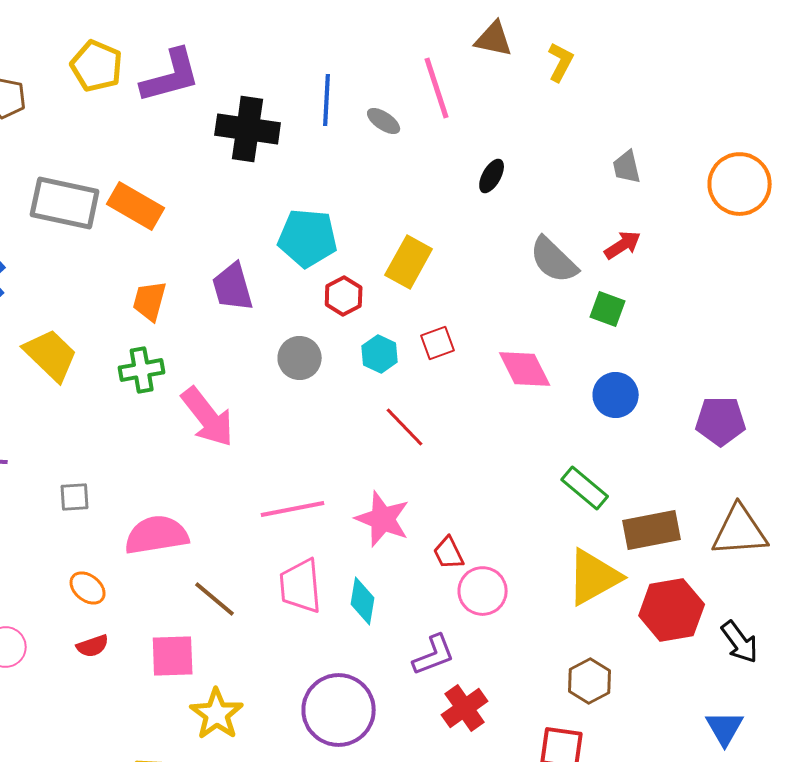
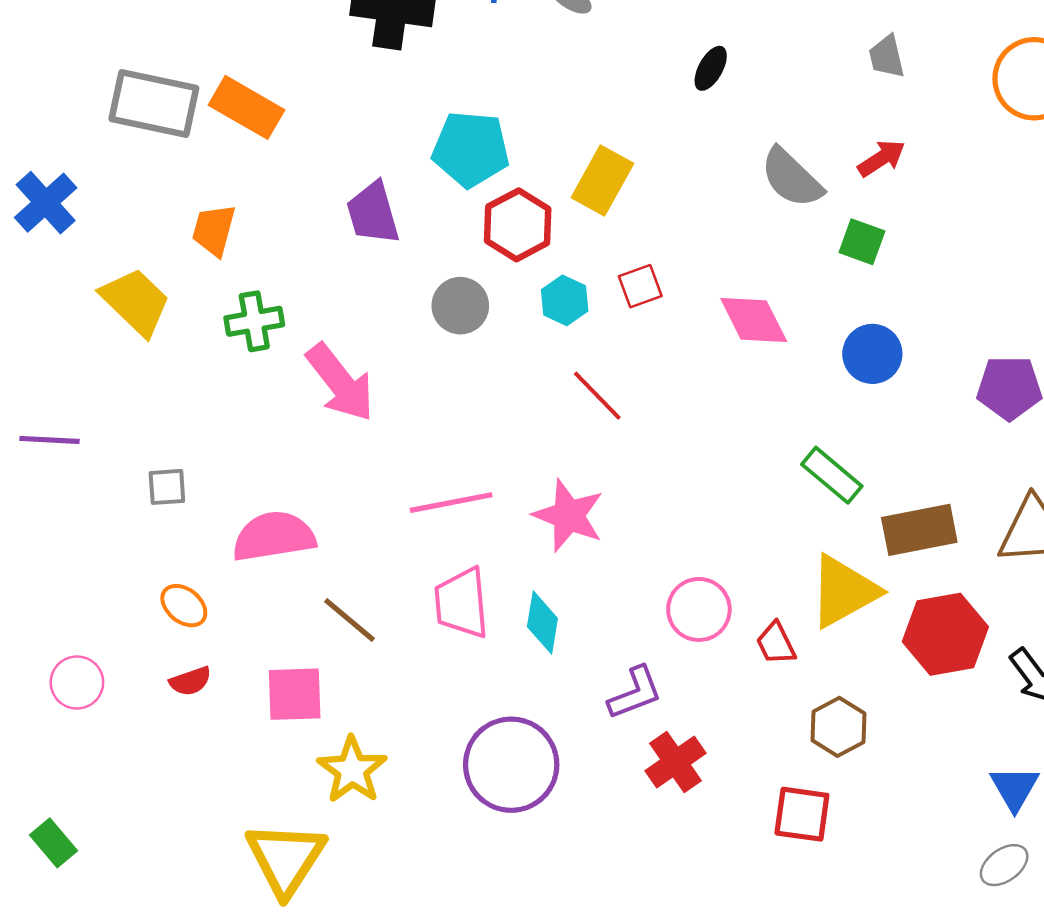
red hexagon: (344, 296) -> (518, 225), size x1.4
orange trapezoid: (150, 301) -> (214, 230), moved
red trapezoid: (449, 553) -> (776, 643), moved

